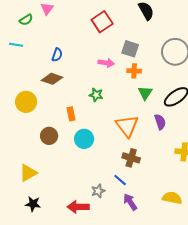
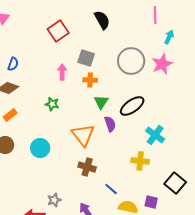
pink arrow: (106, 63) -> (62, 72), turned -98
orange rectangle: (71, 114) -> (10, 115), moved, turned 64
purple semicircle: (160, 122) -> (110, 124), moved
blue line: (120, 180) -> (111, 189), moved

